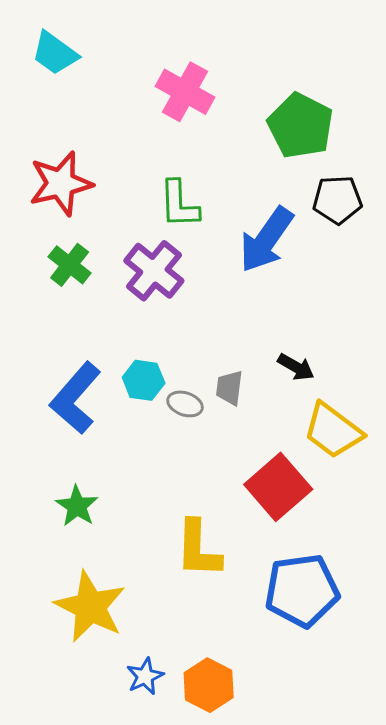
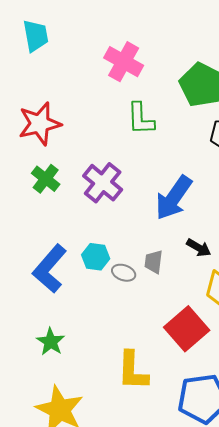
cyan trapezoid: (55, 53) -> (36, 36), turned -136
green L-shape: (179, 204) -> (141, 119), moved
blue arrow: (266, 240) -> (174, 198), moved

